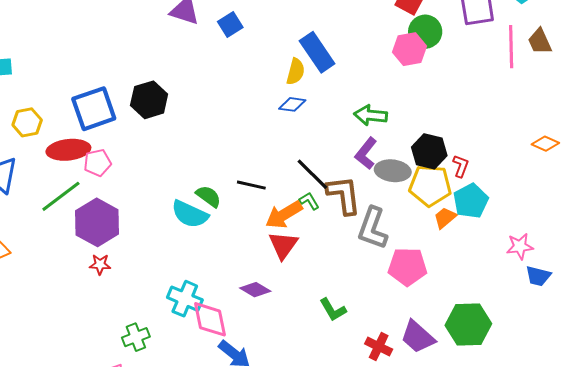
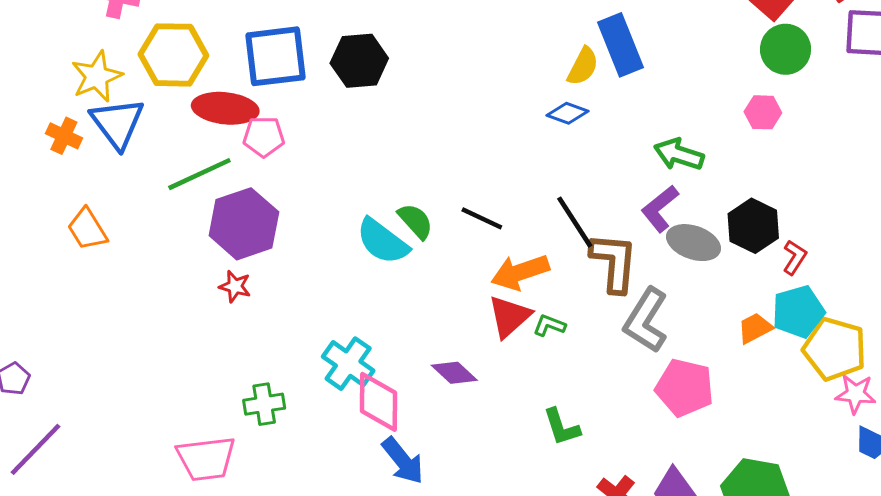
pink hexagon: (410, 49) -> (763, 112), moved, size x0.7
yellow hexagon: (27, 122) -> (173, 55), size x1.5
yellow pentagon: (430, 186) -> (835, 349), moved
green L-shape: (309, 201) -> (549, 325), moved, turned -50

